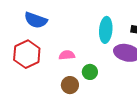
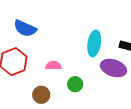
brown circle: (70, 85) -> (41, 95), moved

